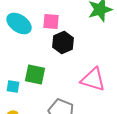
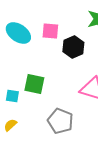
black hexagon: (63, 42) -> (73, 47), moved

